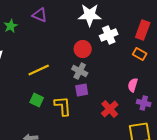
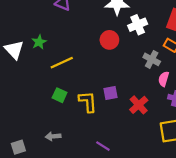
green star: (11, 26) -> (39, 42), moved
gray cross: (80, 71) -> (152, 59), moved
purple square: (82, 90) -> (111, 93), moved

